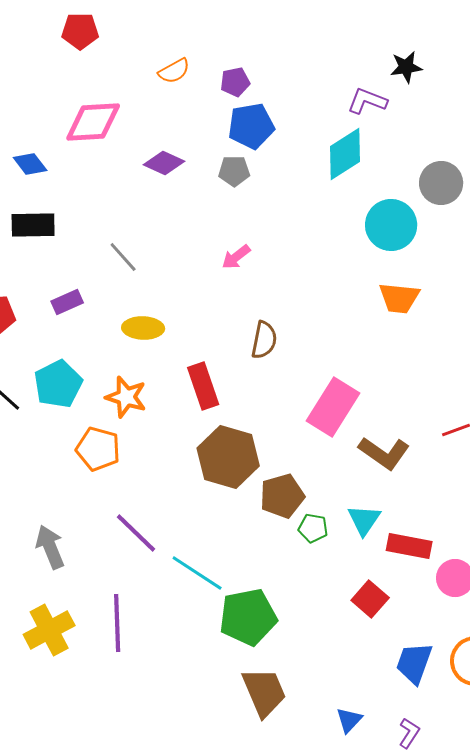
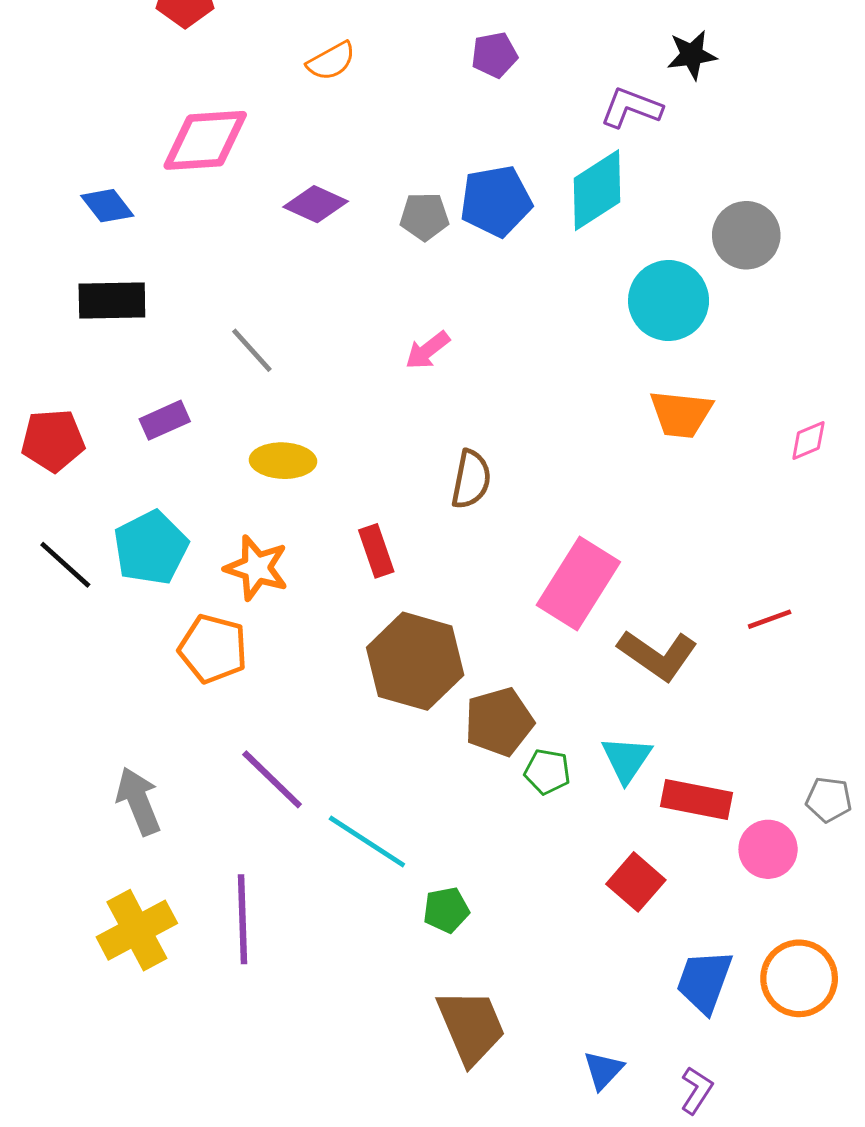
purple pentagon: (235, 82) -> (494, 55), moved
blue pentagon: (251, 126) -> (496, 201), moved
red rectangle: (203, 386) -> (376, 551), size x0.7
green pentagon: (248, 617) -> (446, 910), size x0.5

